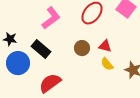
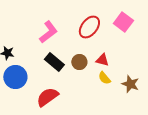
black rectangle: (41, 49) -> (54, 62), moved

